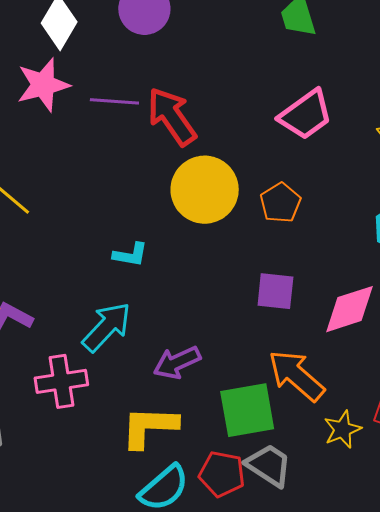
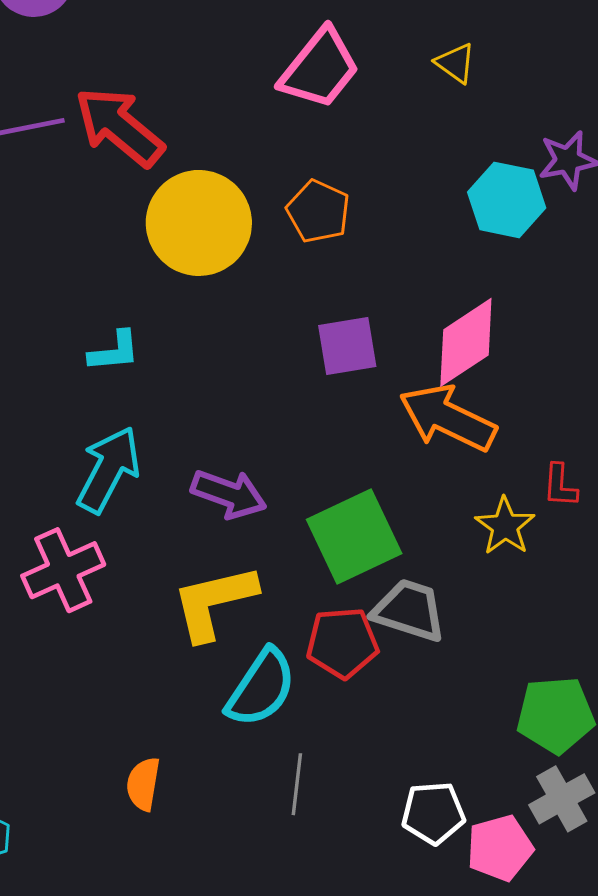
purple arrow: (177, 362) -> (229, 494), turned -120
orange arrow: (296, 375) -> (448, 418), moved

